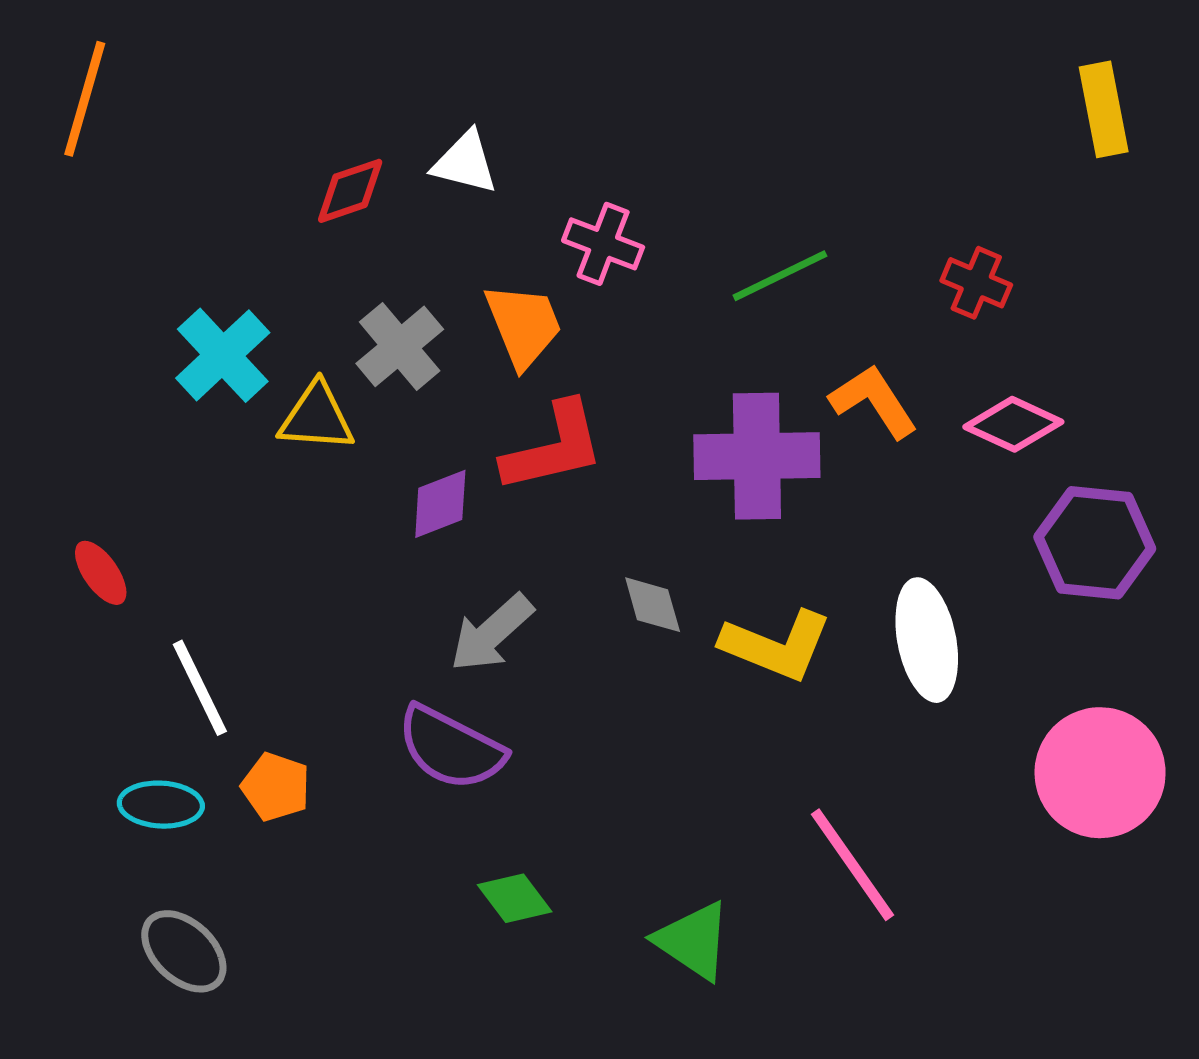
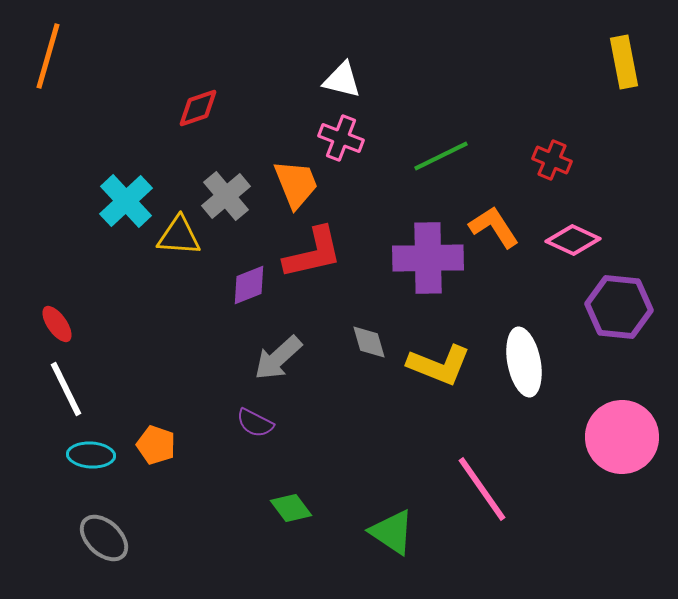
white triangle: (465, 162) -> (342, 80), moved
white line: (200, 688) -> (66, 389), moved
purple semicircle: (451, 748) -> (255, 423), size x0.6

